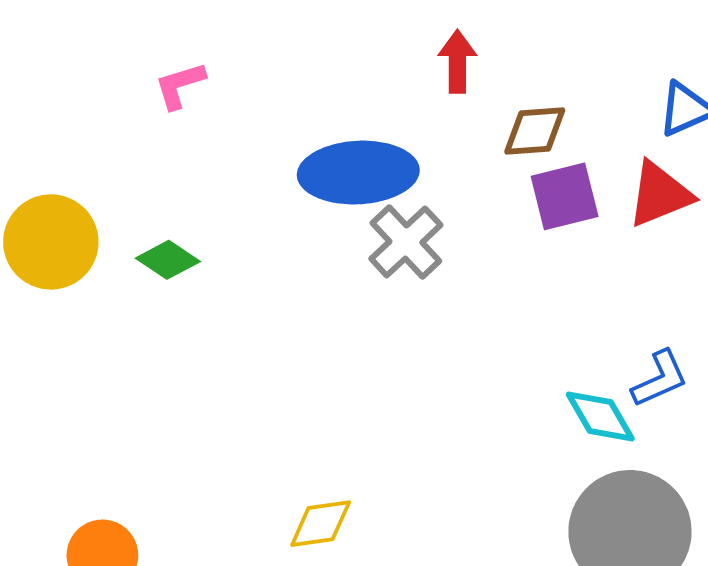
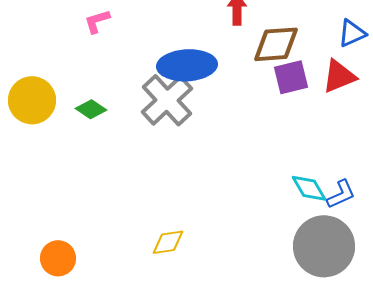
brown diamond: (535, 131) -> (276, 44), size x1.4
gray cross: (406, 242) -> (167, 100), moved, size x1.4
blue L-shape: (660, 379) -> (341, 194), moved

